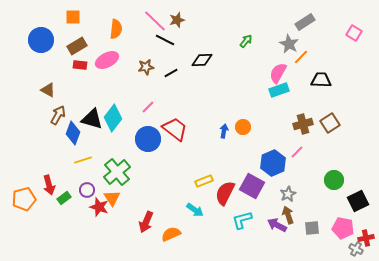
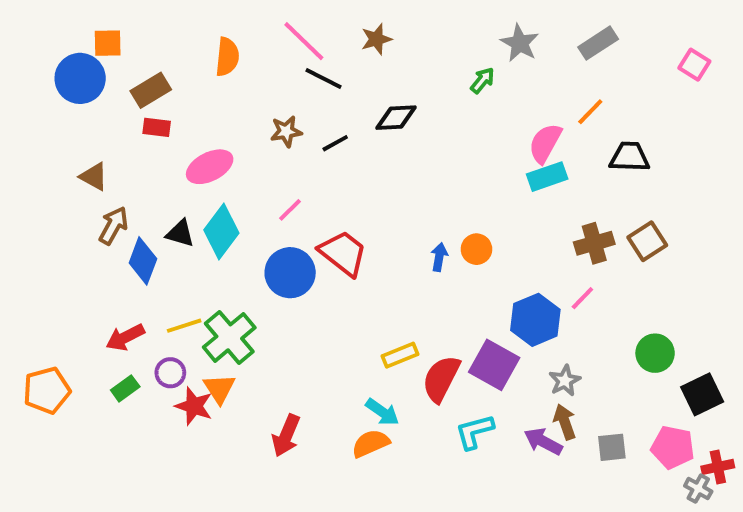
orange square: (73, 17) -> (108, 43), moved
brown star: (177, 20) -> (376, 39), moved
gray star: (289, 44) -> (520, 43), moved
pink ellipse: (107, 60) -> (210, 167), moved
black triangle: (92, 119) -> (180, 233), size x0.7
yellow line: (83, 160) -> (184, 326), moved
red arrow: (49, 185) -> (125, 337), moved, turned 78
orange semicircle: (171, 234) -> (371, 443), moved

